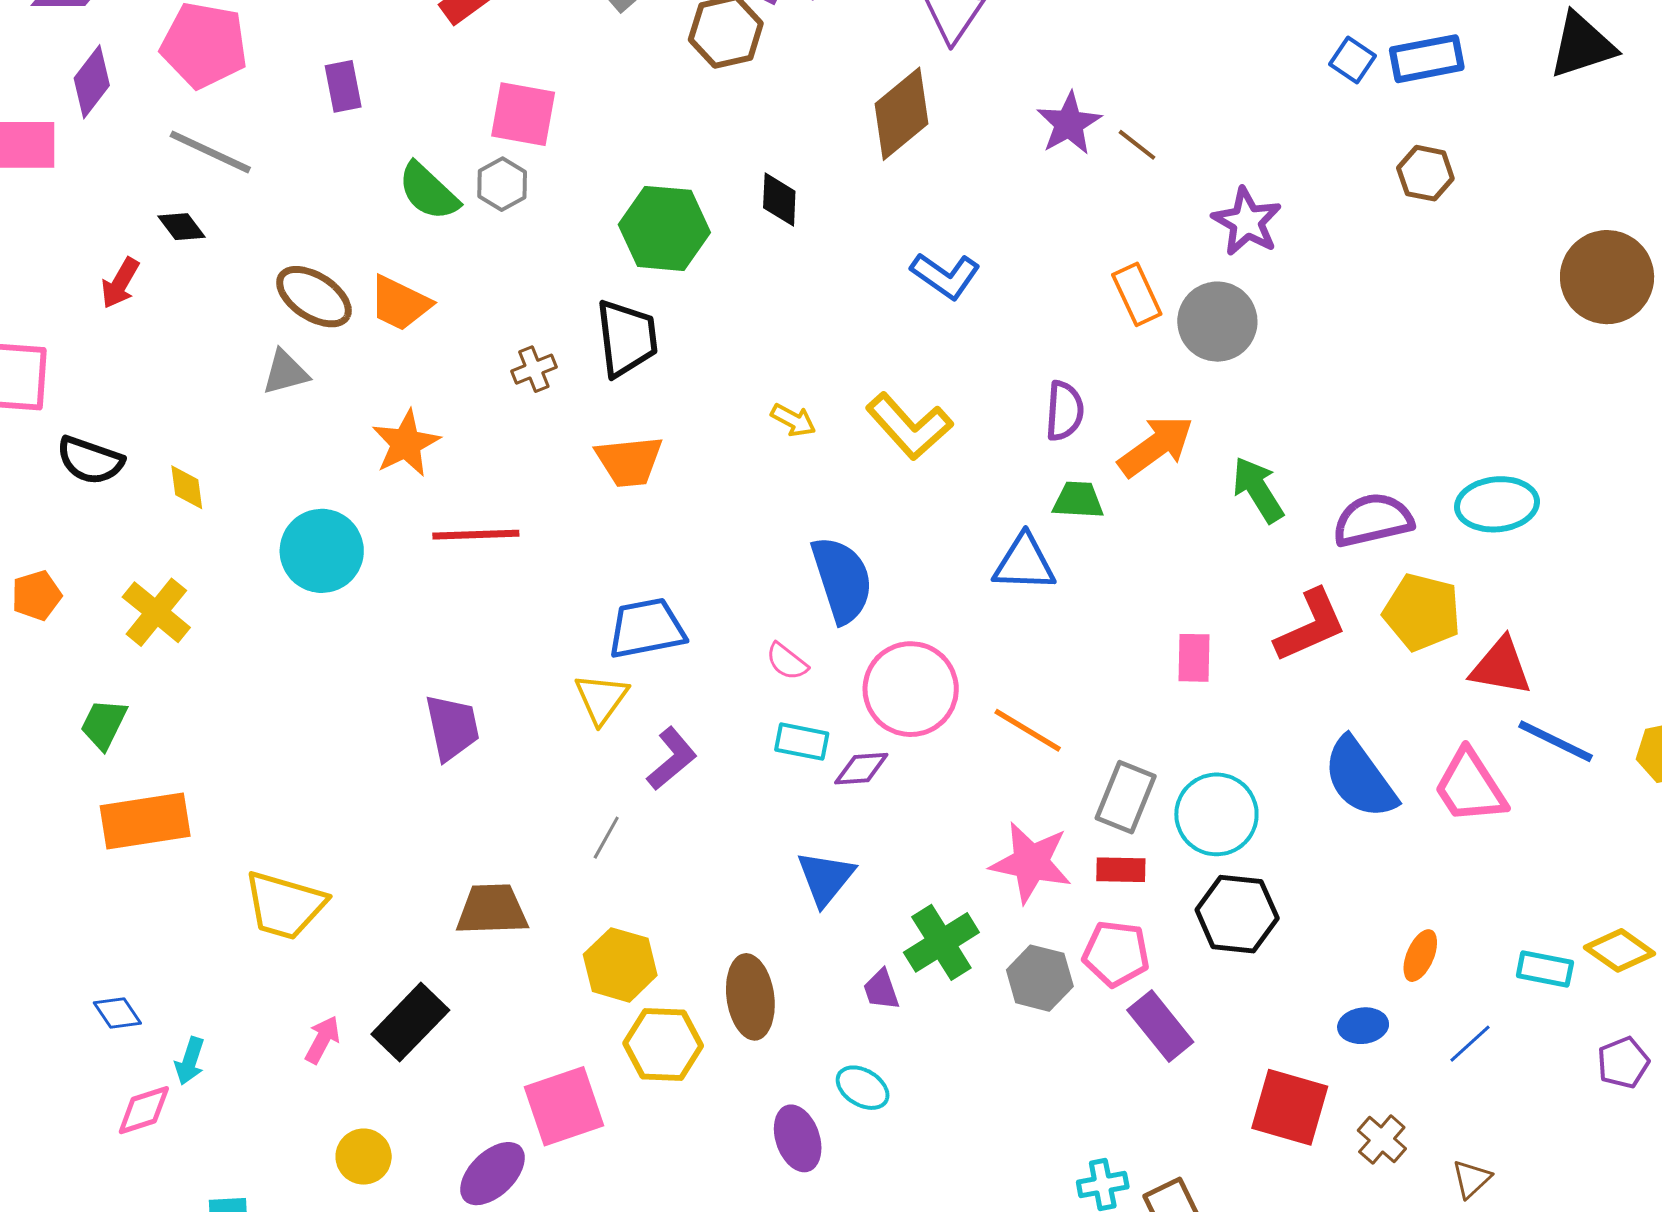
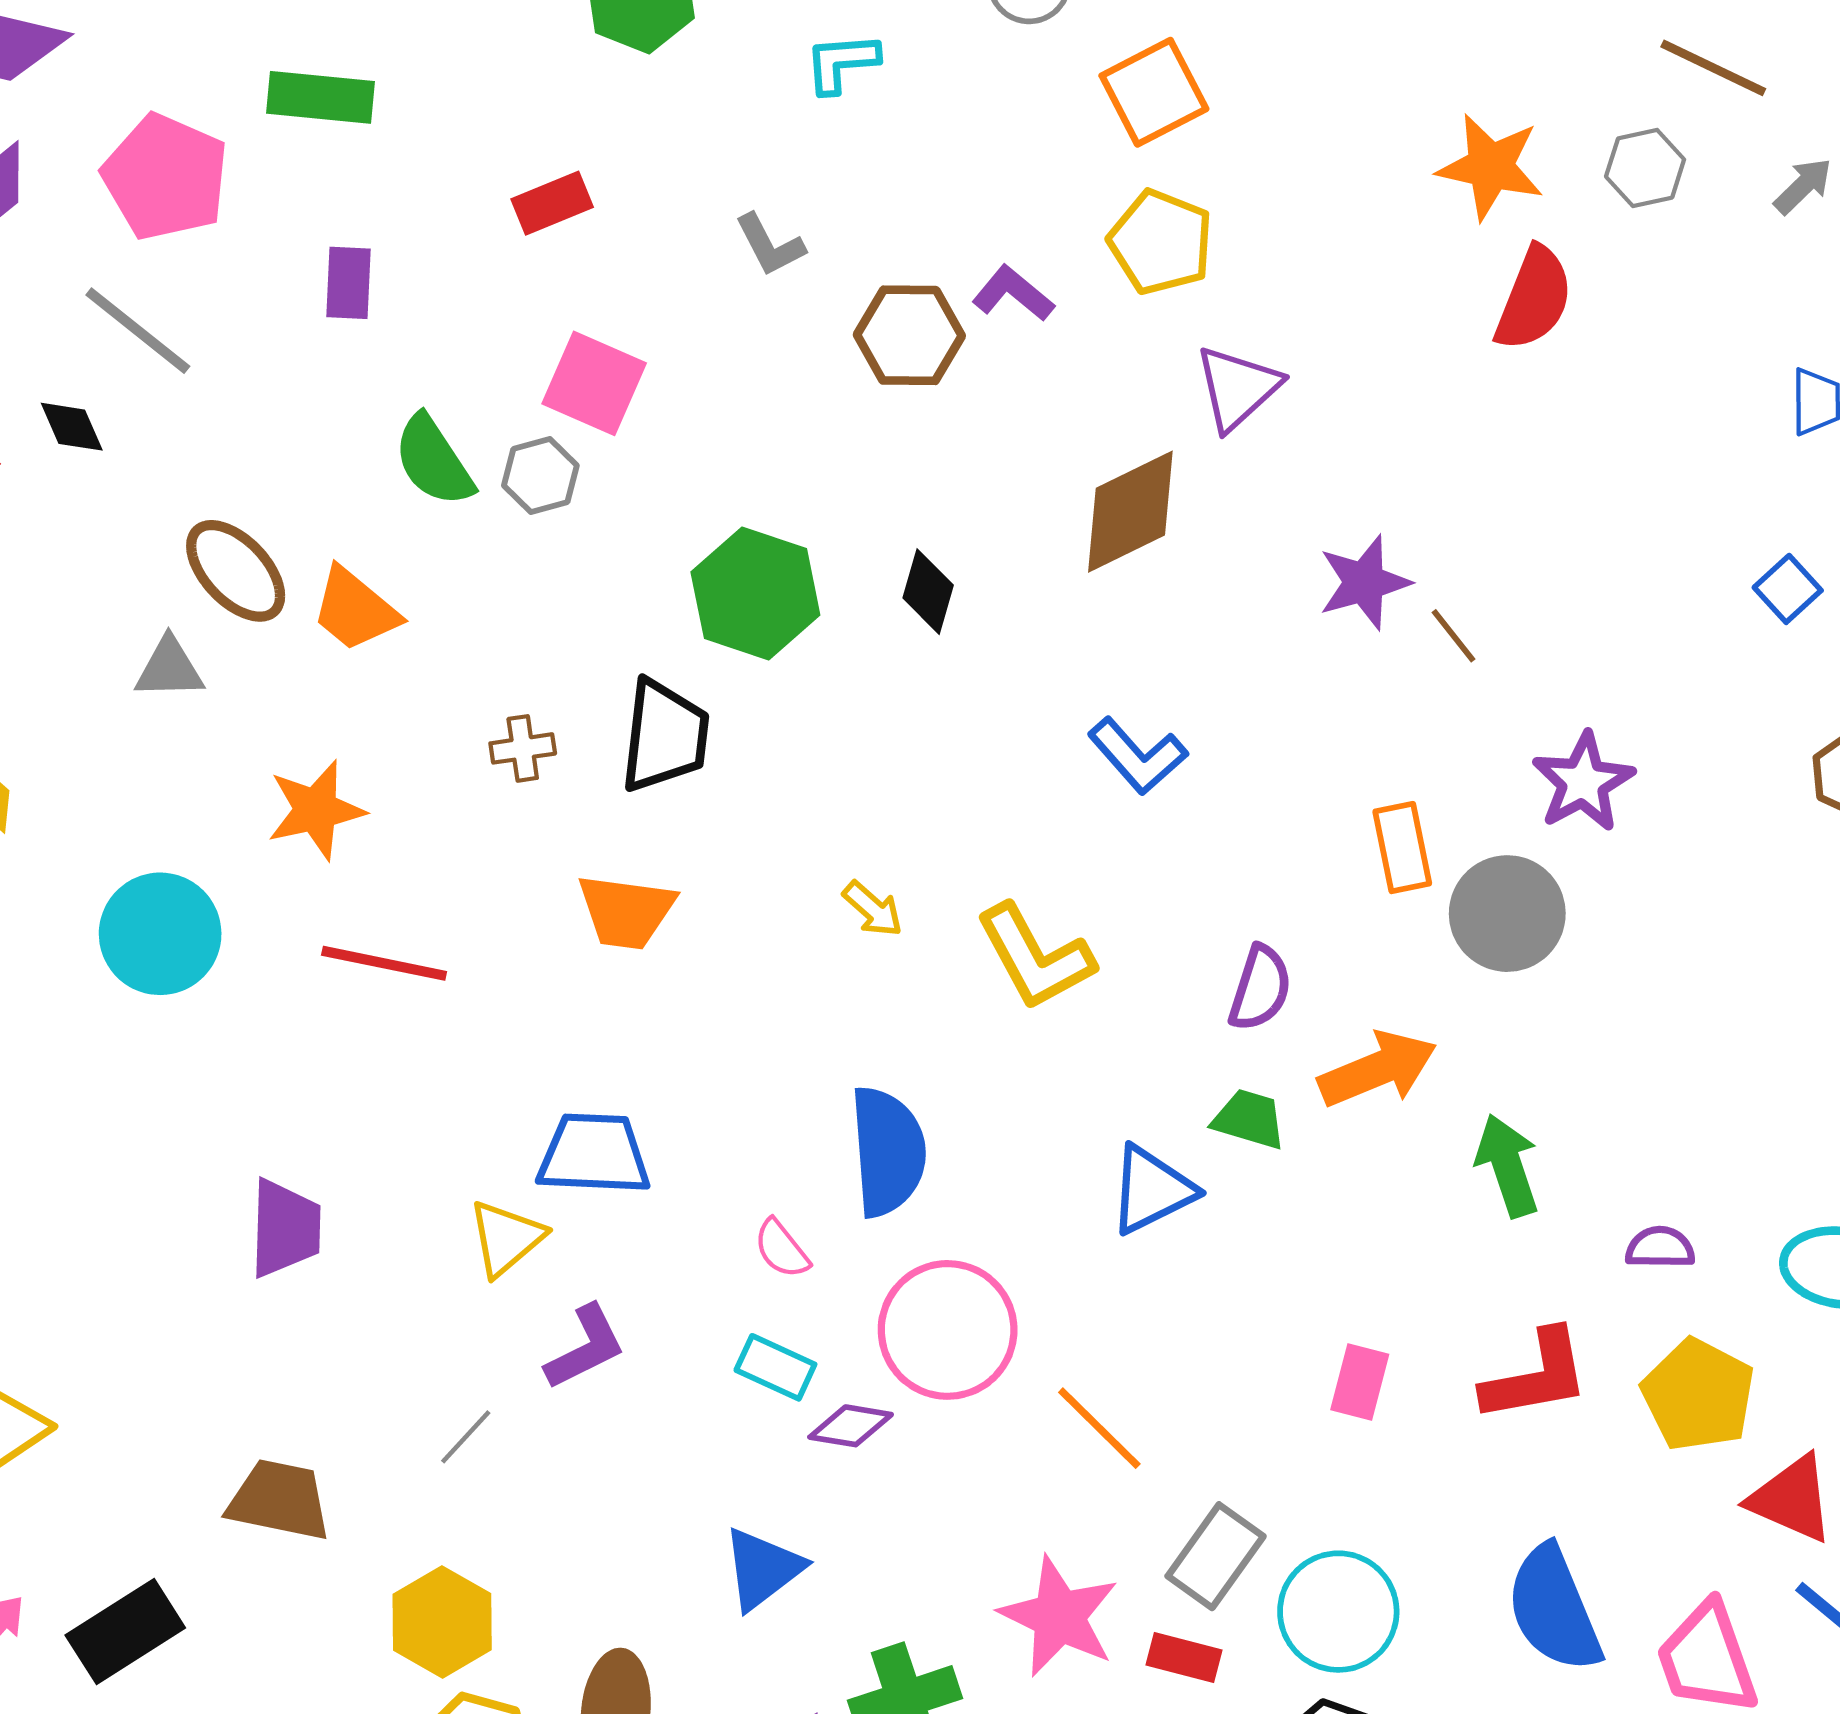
purple semicircle: (1373, 520) -> (1660, 1248), size x0.6
blue triangle: (1024, 563) -> (1152, 1190), turned -42

